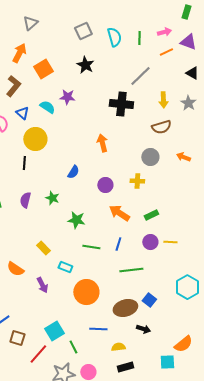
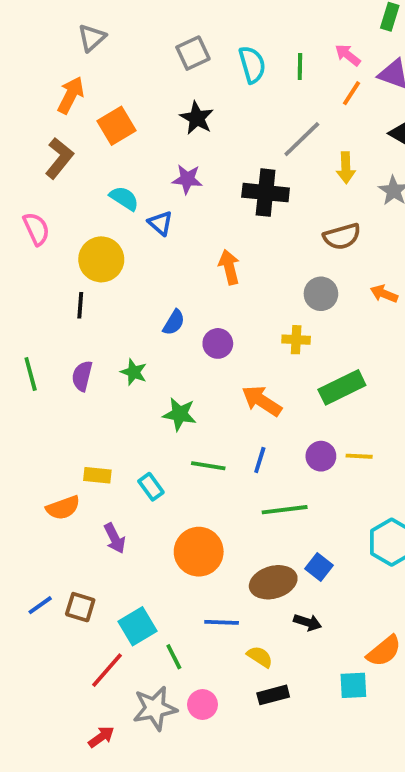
pink arrow: (164, 32) -> (348, 55), turned -128
orange line: (166, 52) -> (352, 93), turned -32
purple star: (67, 97) -> (187, 179), moved
yellow arrow: (163, 100) -> (346, 168), moved
blue triangle: (22, 113) -> (160, 223), moved
purple circle: (105, 185) -> (218, 343), moved
green rectangle: (151, 215) -> (342, 387), moved, size x1.6
yellow rectangle: (43, 248) -> (97, 475), moved, turned -40
cyan rectangle: (65, 267) -> (151, 487), moved, turned 32
orange semicircle: (15, 269) -> (63, 508), turned -54
brown square: (17, 338) -> (80, 607), moved
yellow semicircle: (118, 347) -> (260, 657), turned 40

